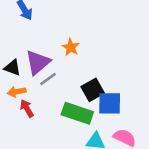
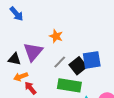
gray line: (48, 79) -> (60, 62), moved
blue square: (110, 103) -> (92, 60), moved

